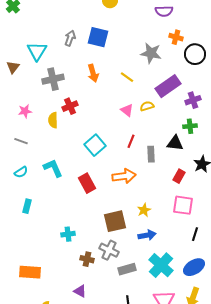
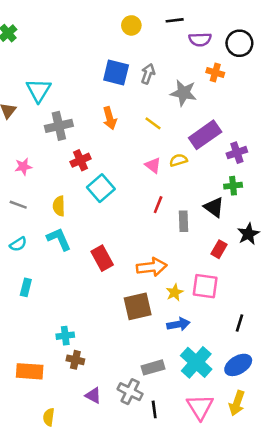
gray arrow: (70, 38) -> (148, 74), moved
black circle: (195, 54) -> (239, 43), moved
yellow semicircle: (53, 120) -> (59, 206), moved
black triangle: (175, 143) -> (214, 207), turned 30
cyan square: (95, 145) -> (101, 188), moved
orange arrow: (124, 176) -> (152, 267), moved
pink square: (183, 205) -> (205, 286), moved
cyan cross: (68, 234) -> (65, 336), moved
gray cross: (109, 250) -> (130, 392), moved
brown cross: (87, 259) -> (75, 360), moved

